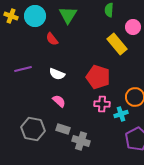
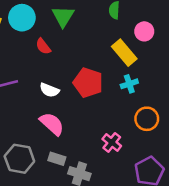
red pentagon: (98, 77) -> (88, 83), moved
pink semicircle: (59, 101) -> (52, 124), size x1.5
pink cross: (102, 104) -> (112, 142), moved, turned 35
cyan cross: (121, 114) -> (129, 84), moved

